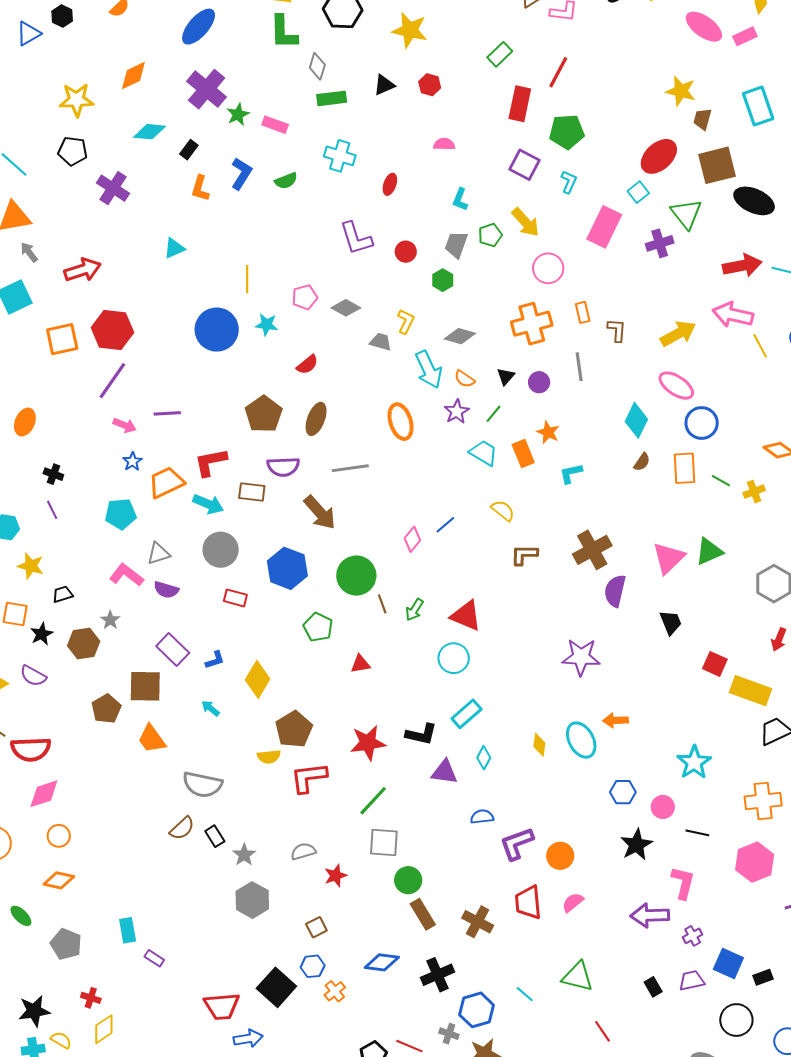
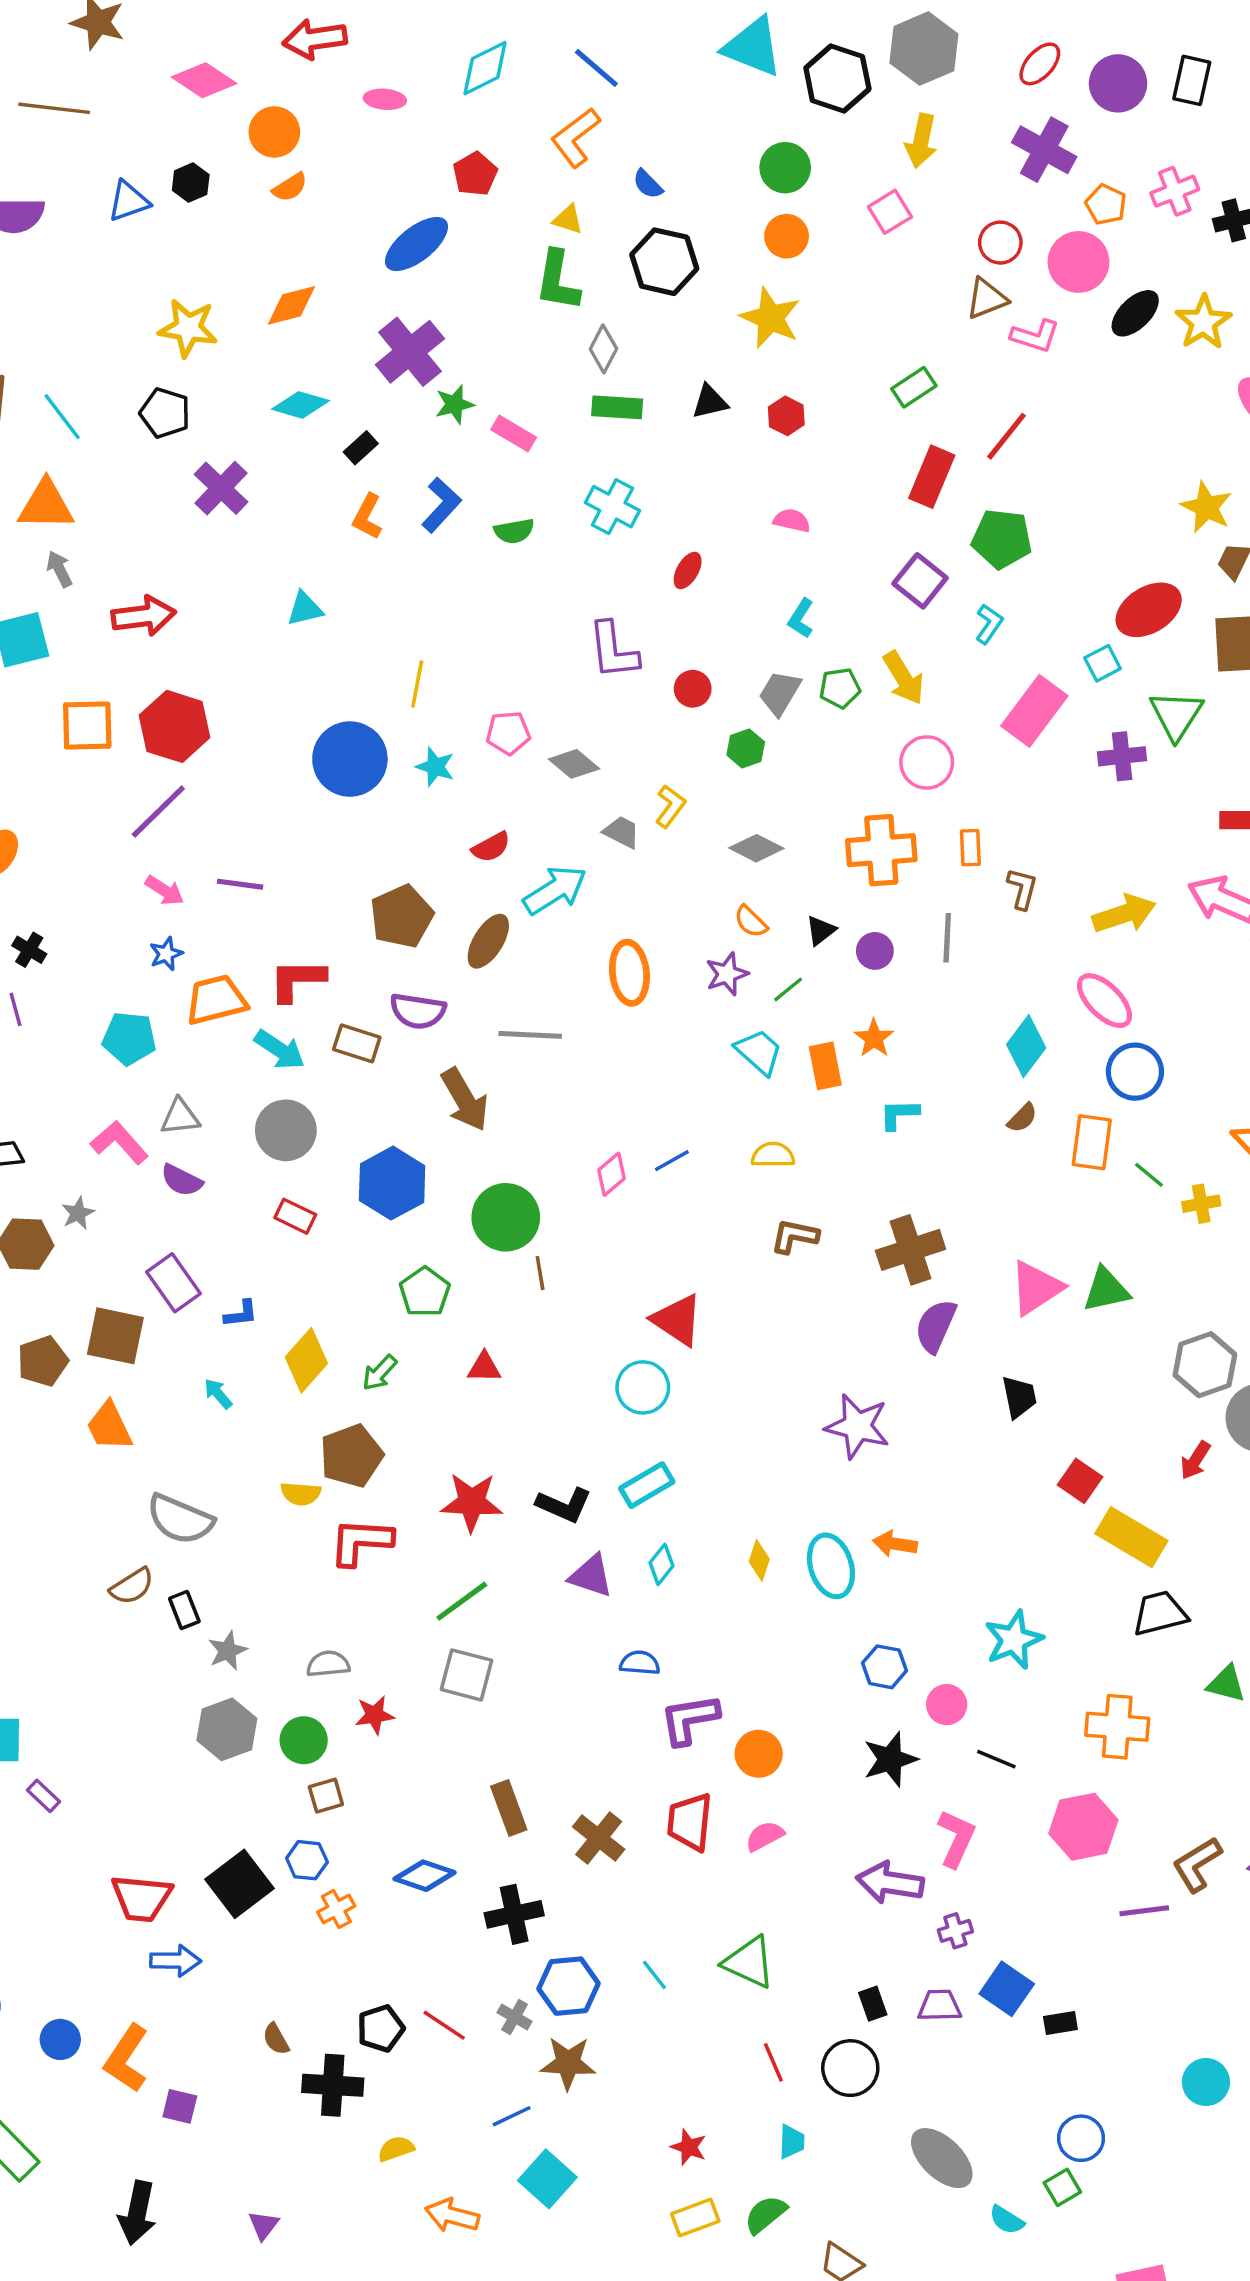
cyan arrow: (429, 369) -> (555, 890), moved, turned -108
yellow semicircle: (503, 511) -> (773, 1155), turned -50
green arrow: (414, 610) -> (380, 1373), moved
green circle: (408, 880) -> (304, 1740), moved
black circle: (736, 1020) -> (850, 2068), moved

